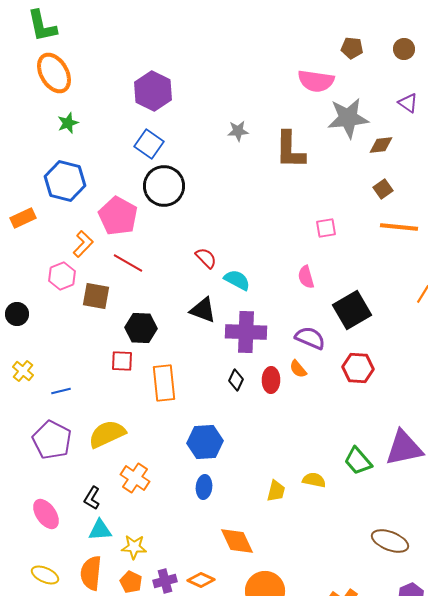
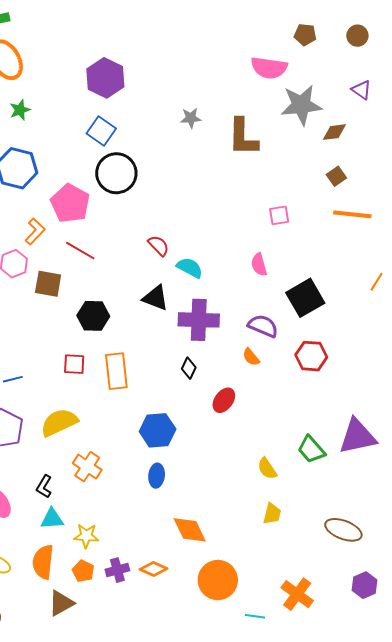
red square: (122, 361) -> (74, 364), moved
red ellipse: (271, 380) -> (224, 400), moved, turned 35
yellow semicircle: (314, 480) -> (267, 469), turned -135
yellow trapezoid: (276, 491) -> (272, 514), moved

